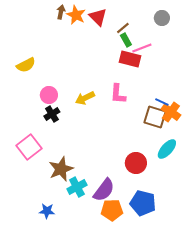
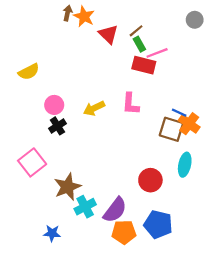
red triangle: (98, 17) -> (108, 34), moved
gray circle: (162, 18) -> (195, 20), moved
cyan ellipse: (167, 149) -> (185, 165), turned -30

